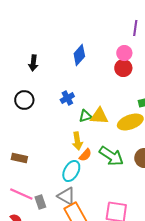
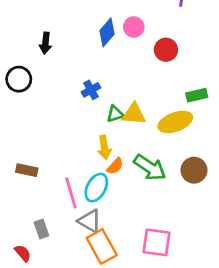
pink circle: (124, 53) -> (134, 27), moved
black circle: (24, 100) -> (19, 79), moved
pink line: (21, 194) -> (71, 193), moved, turned 50
gray rectangle: (40, 202) -> (41, 229), moved

